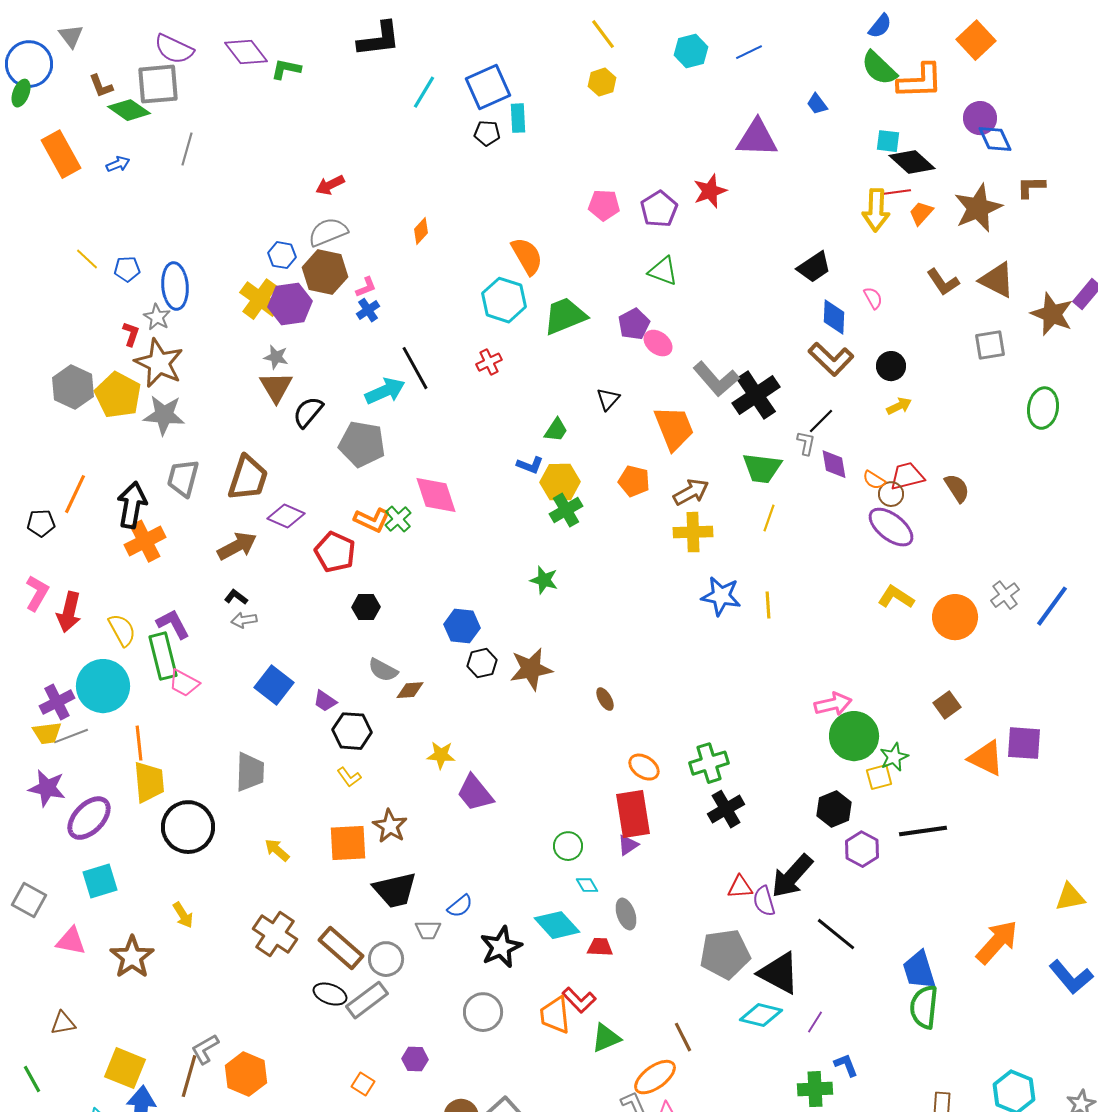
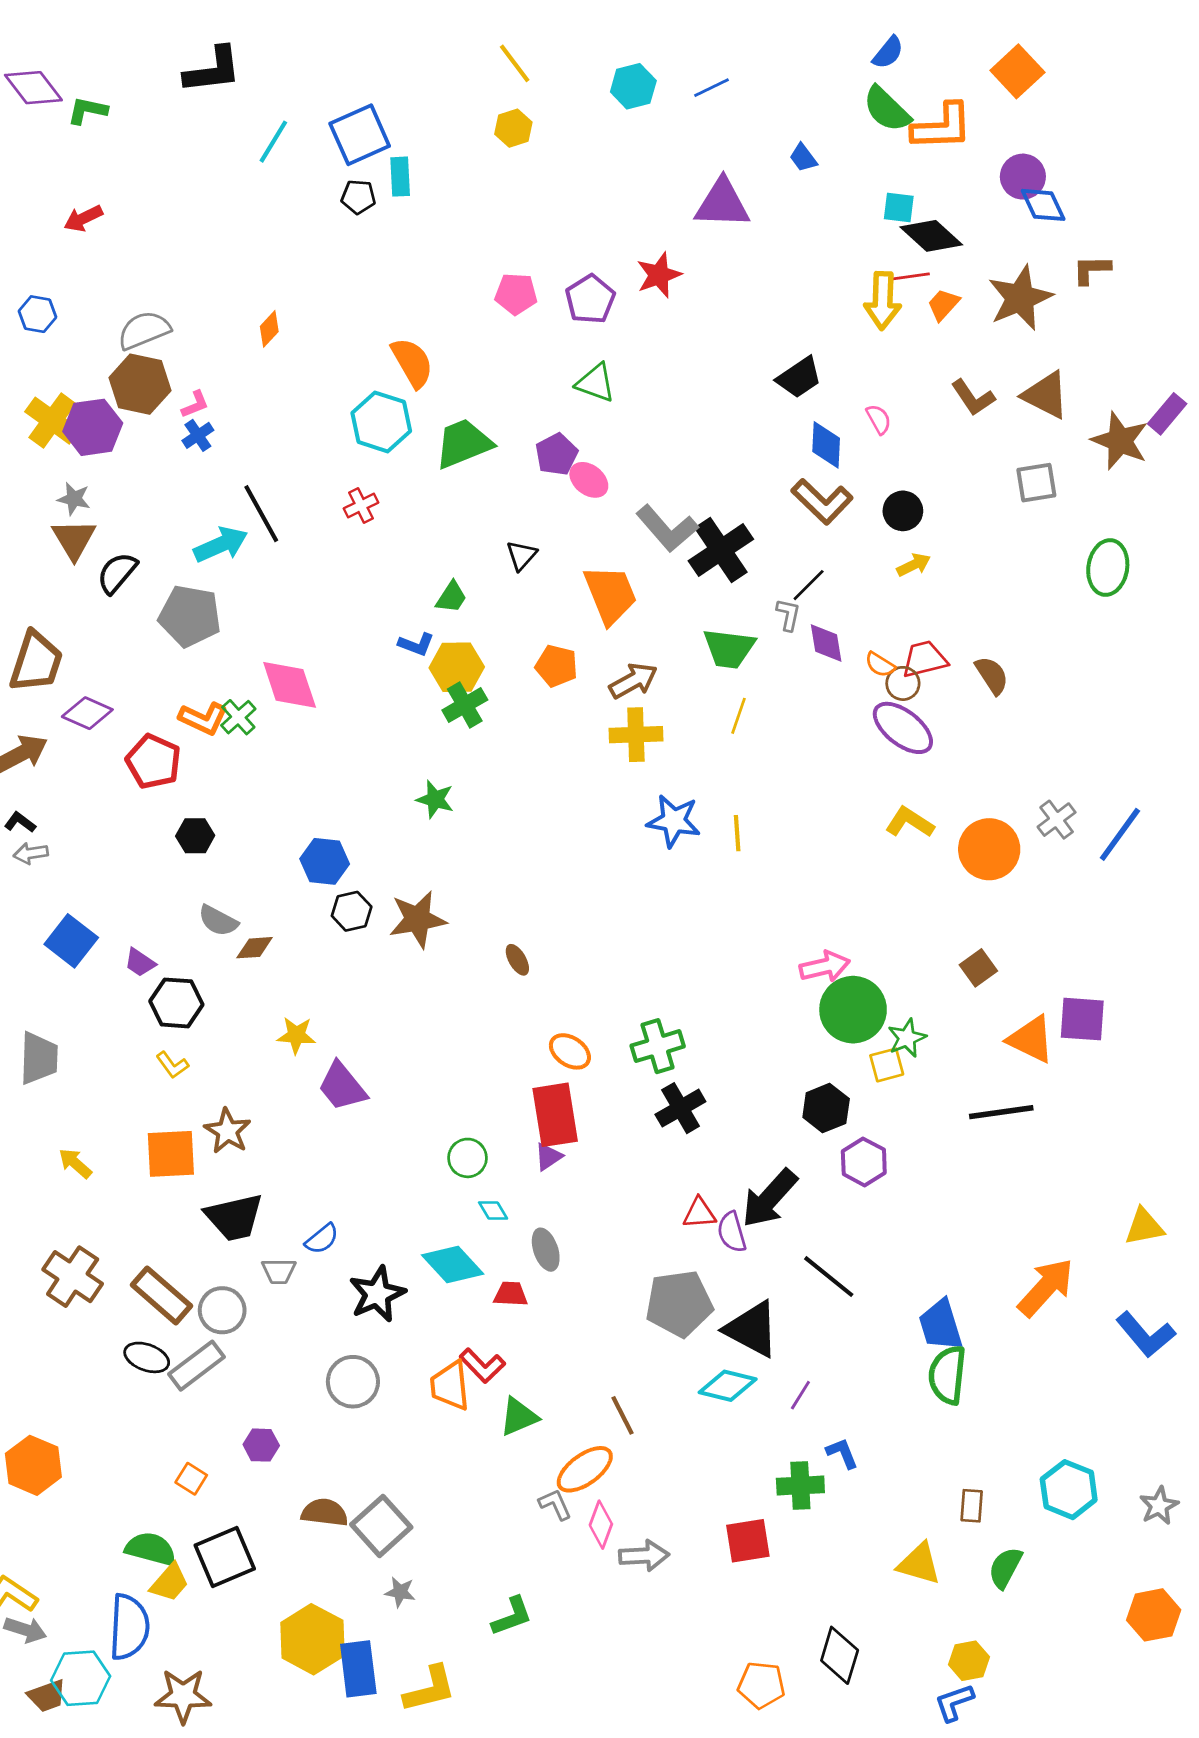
red arrow: (330, 185) -> (83, 218), moved
blue hexagon: (282, 255) -> (37, 314), moved
black line: (923, 831) -> (1001, 1112), moved

